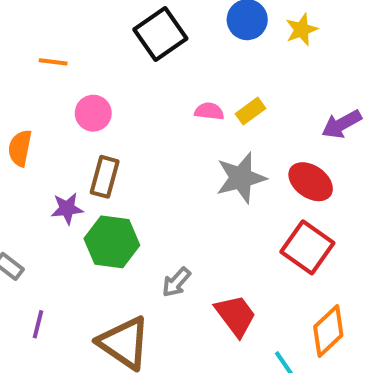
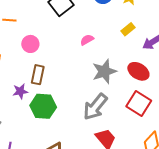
pink semicircle: (209, 111) -> (87, 40), turned -32
yellow rectangle: (251, 111) -> (128, 29), moved
gray arrow: (176, 282) -> (95, 107), moved, size x1.8

